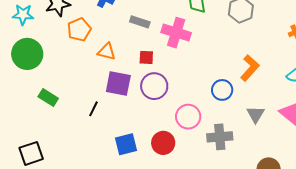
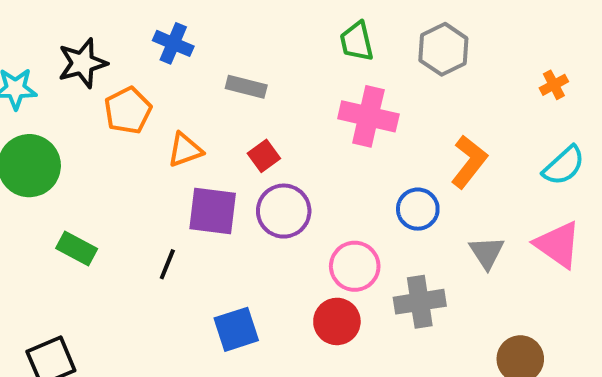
pink cross: (176, 33) -> (368, 116), moved
orange triangle: (107, 52) -> (185, 150), turned -30
red square: (146, 57) -> (264, 156), turned -35
red circle: (163, 143) -> (337, 321), moved

